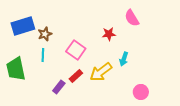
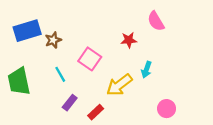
cyan line: (43, 55) -> (60, 74), moved, turned -32
red rectangle: (76, 76) -> (96, 112), moved

